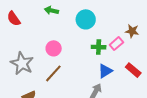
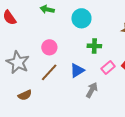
pink rectangle: (116, 44) -> (108, 68), moved
blue triangle: (105, 71) -> (77, 70), moved

